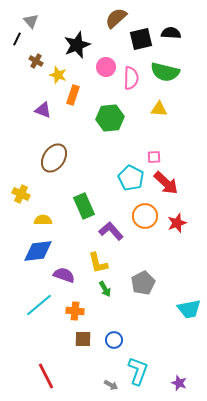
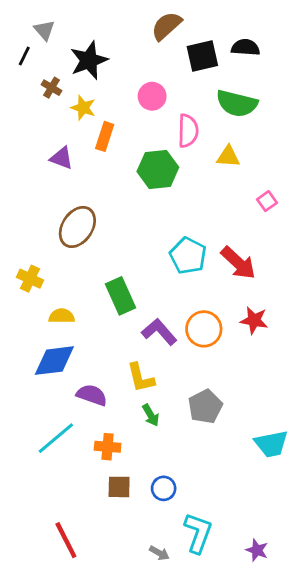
black star: (77, 45) -> (89, 60), moved
pink semicircle: (131, 78) -> (188, 131), moved
pink square: (154, 157) -> (267, 201), moved, turned -32
orange circle: (145, 216) -> (204, 329), moved
red star: (177, 223) -> (254, 320), turned 30

